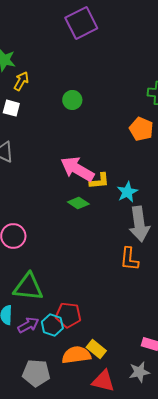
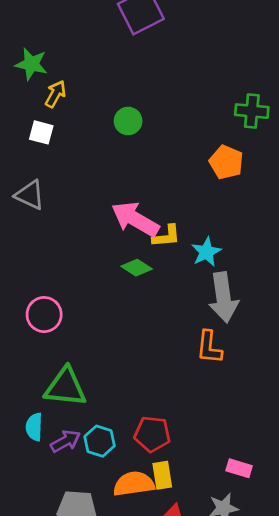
red pentagon: (68, 315) -> (152, 434), moved
yellow rectangle: (96, 349) -> (162, 475), turned 42

